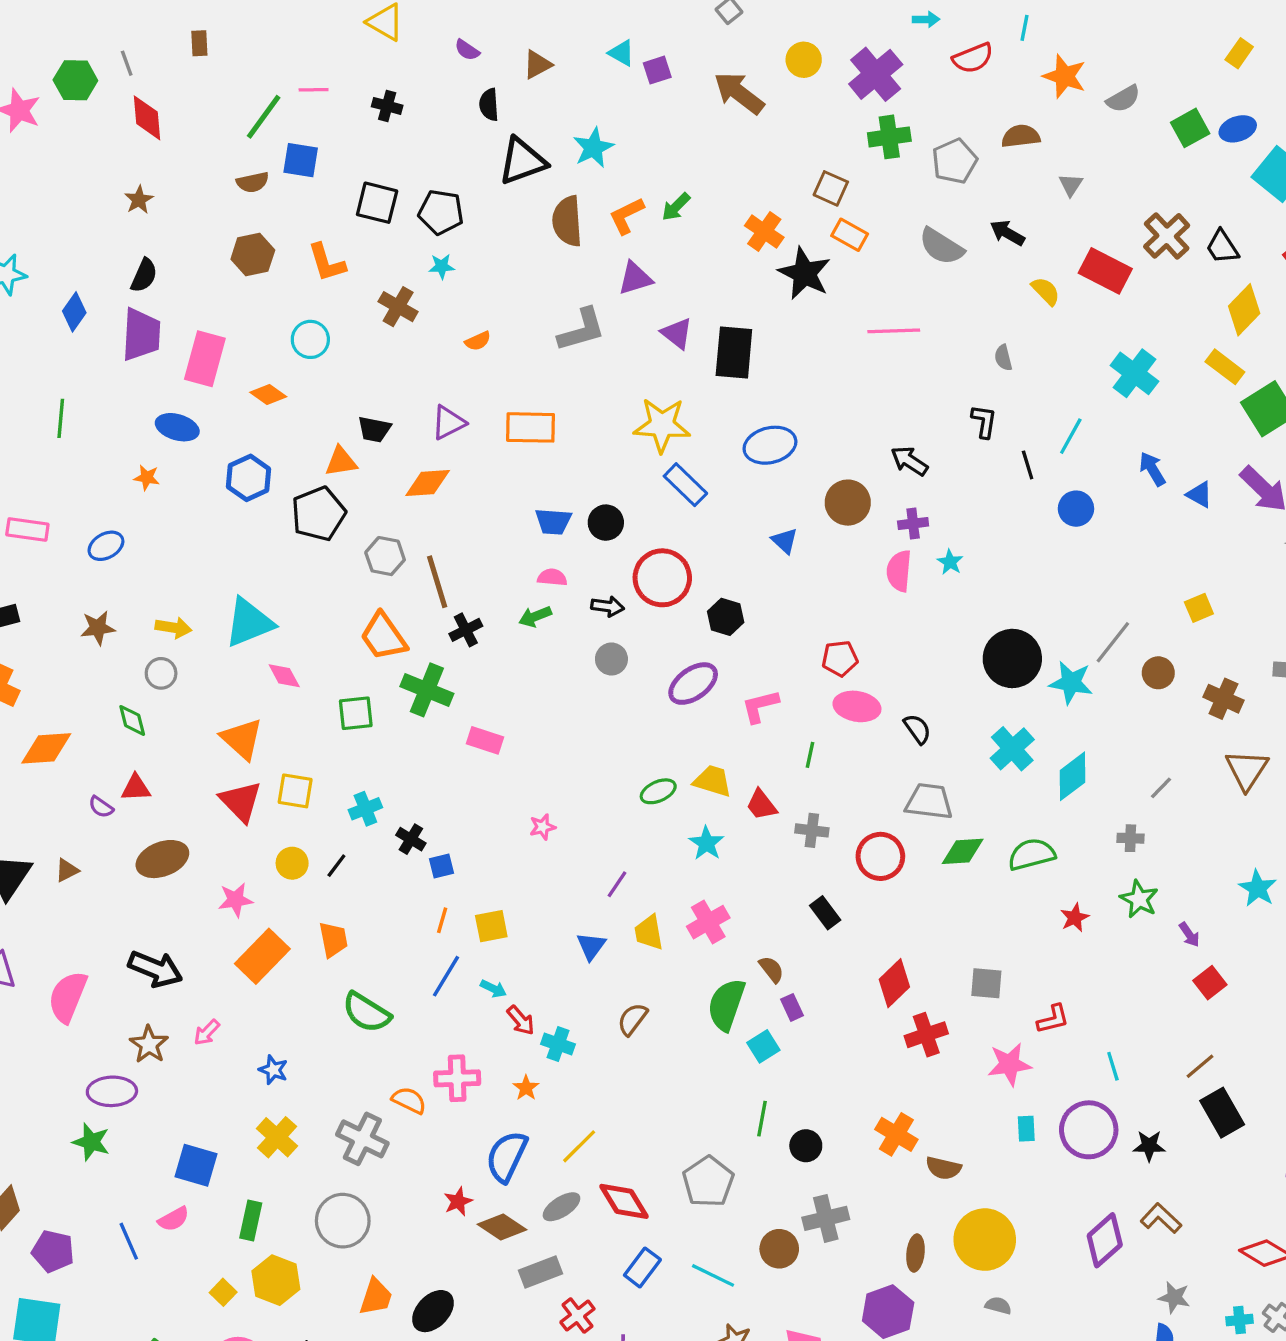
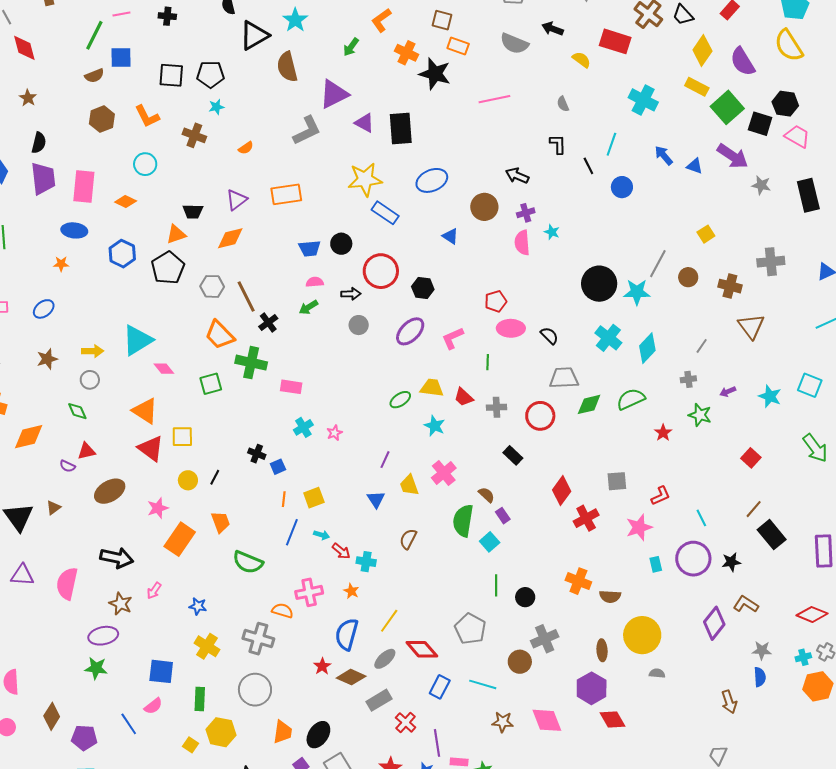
orange L-shape: (627, 216) -> (381, 20), moved
purple triangle: (635, 278) -> (334, 94), size x1.4
cyan cross: (365, 809) -> (303, 427), moved
purple arrow: (1189, 935) -> (728, 392), moved, turned 112

